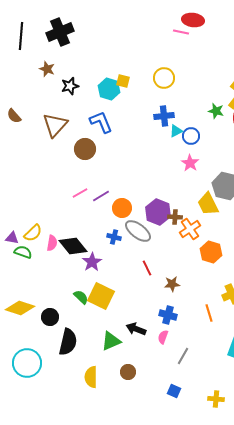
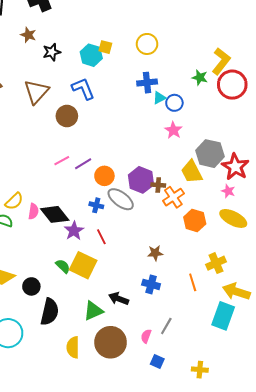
red line: (147, 268) -> (101, 237), moved
pink semicircle: (163, 337) -> (146, 336), moved
brown circle: (128, 372) -> (111, 342), size x2.0

